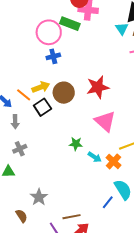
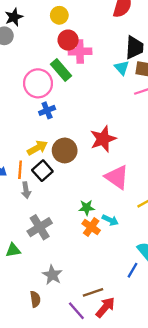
green rectangle: (70, 24) -> (61, 70), turned 36
orange line: (24, 95) -> (20, 170), moved, turned 63
gray arrow: (15, 122) -> (26, 190), moved
gray cross: (20, 149) -> (40, 227), moved, size x1.5
orange cross: (113, 161) -> (91, 227), moved
brown semicircle: (22, 216) -> (35, 299), turned 32

